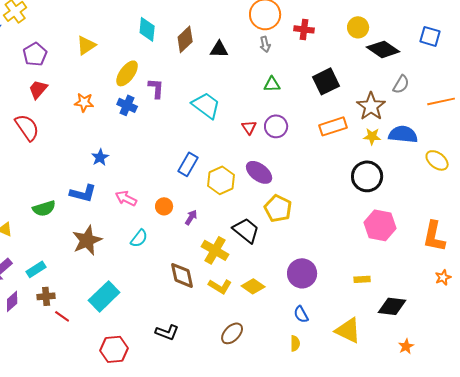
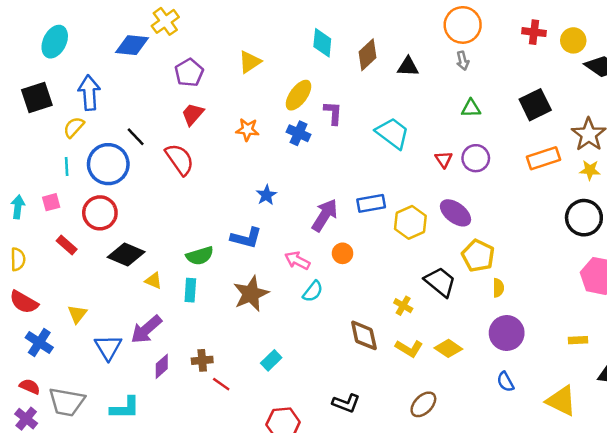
red cross: (304, 29) -> (534, 32), moved
blue rectangle: (188, 164) -> (371, 203), turned 50
pink arrow: (126, 198) -> (297, 260), moved
purple arrow: (191, 217) -> (325, 215), moved, size x1.8
yellow cross: (215, 250) -> (403, 306), size x0.6
cyan rectangle: (36, 269) -> (190, 290), moved, turned -54
cyan rectangle: (104, 296) -> (271, 360), size x0.6
yellow semicircle: (295, 343) -> (498, 288), moved

